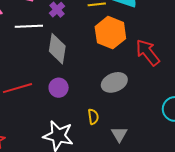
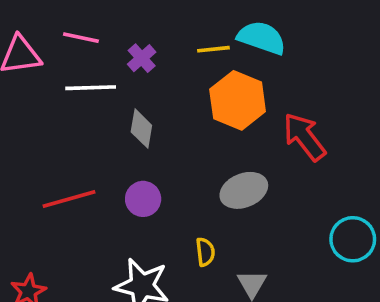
gray diamond: (57, 49) -> (141, 129), size x0.7

